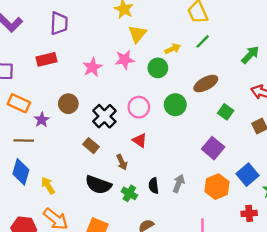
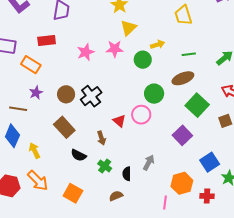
green line: (203, 41) -> (189, 54), moved, turned 32
orange rectangle: (19, 103) -> (31, 65), moved
brown circle: (68, 104) -> (66, 94), moved
pink circle: (139, 107) -> (141, 115), moved
green square: (226, 112) -> (197, 105), size x1.6
brown rectangle: (91, 146) -> (64, 127), moved, size x1.5
black semicircle: (98, 185) -> (79, 155), size x0.7
black semicircle: (154, 186) -> (127, 174), moved
orange hexagon: (217, 187) -> (182, 183), moved

